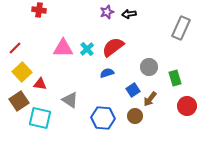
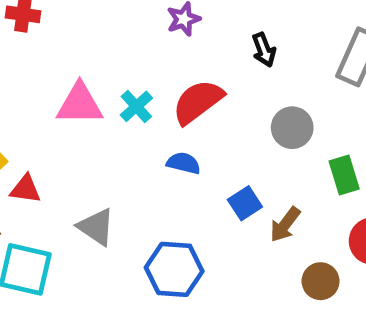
black arrow: (129, 14) -> (264, 50), moved, turned -104
gray circle: (149, 67) -> (292, 128), moved
blue semicircle: (107, 73) -> (184, 163), turned 32
brown circle: (135, 116) -> (321, 281), moved

